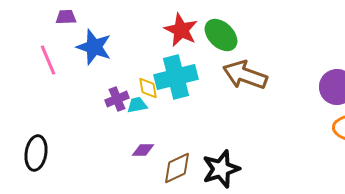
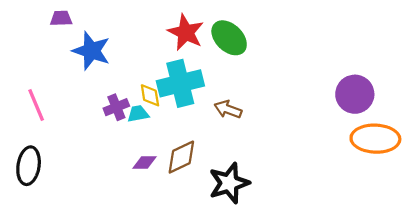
pink line: (48, 60) -> (36, 105), moved
brown arrow: (245, 75) -> (228, 109), moved, size x0.6
brown diamond: (177, 168) -> (181, 157), moved

